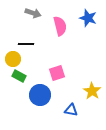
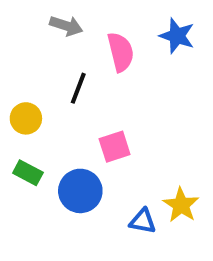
black line: (26, 44) -> (78, 88), moved, turned -70
green rectangle: (19, 76) -> (28, 173), moved
yellow star: (92, 91) -> (181, 205), moved

